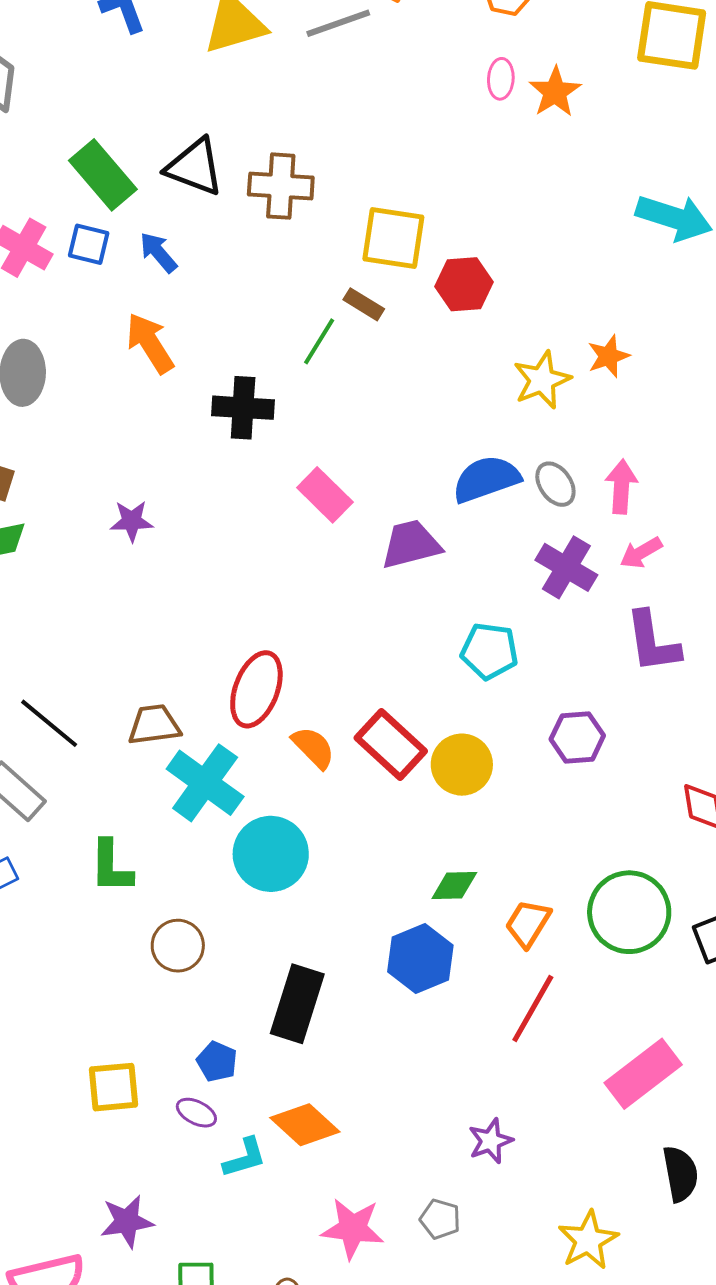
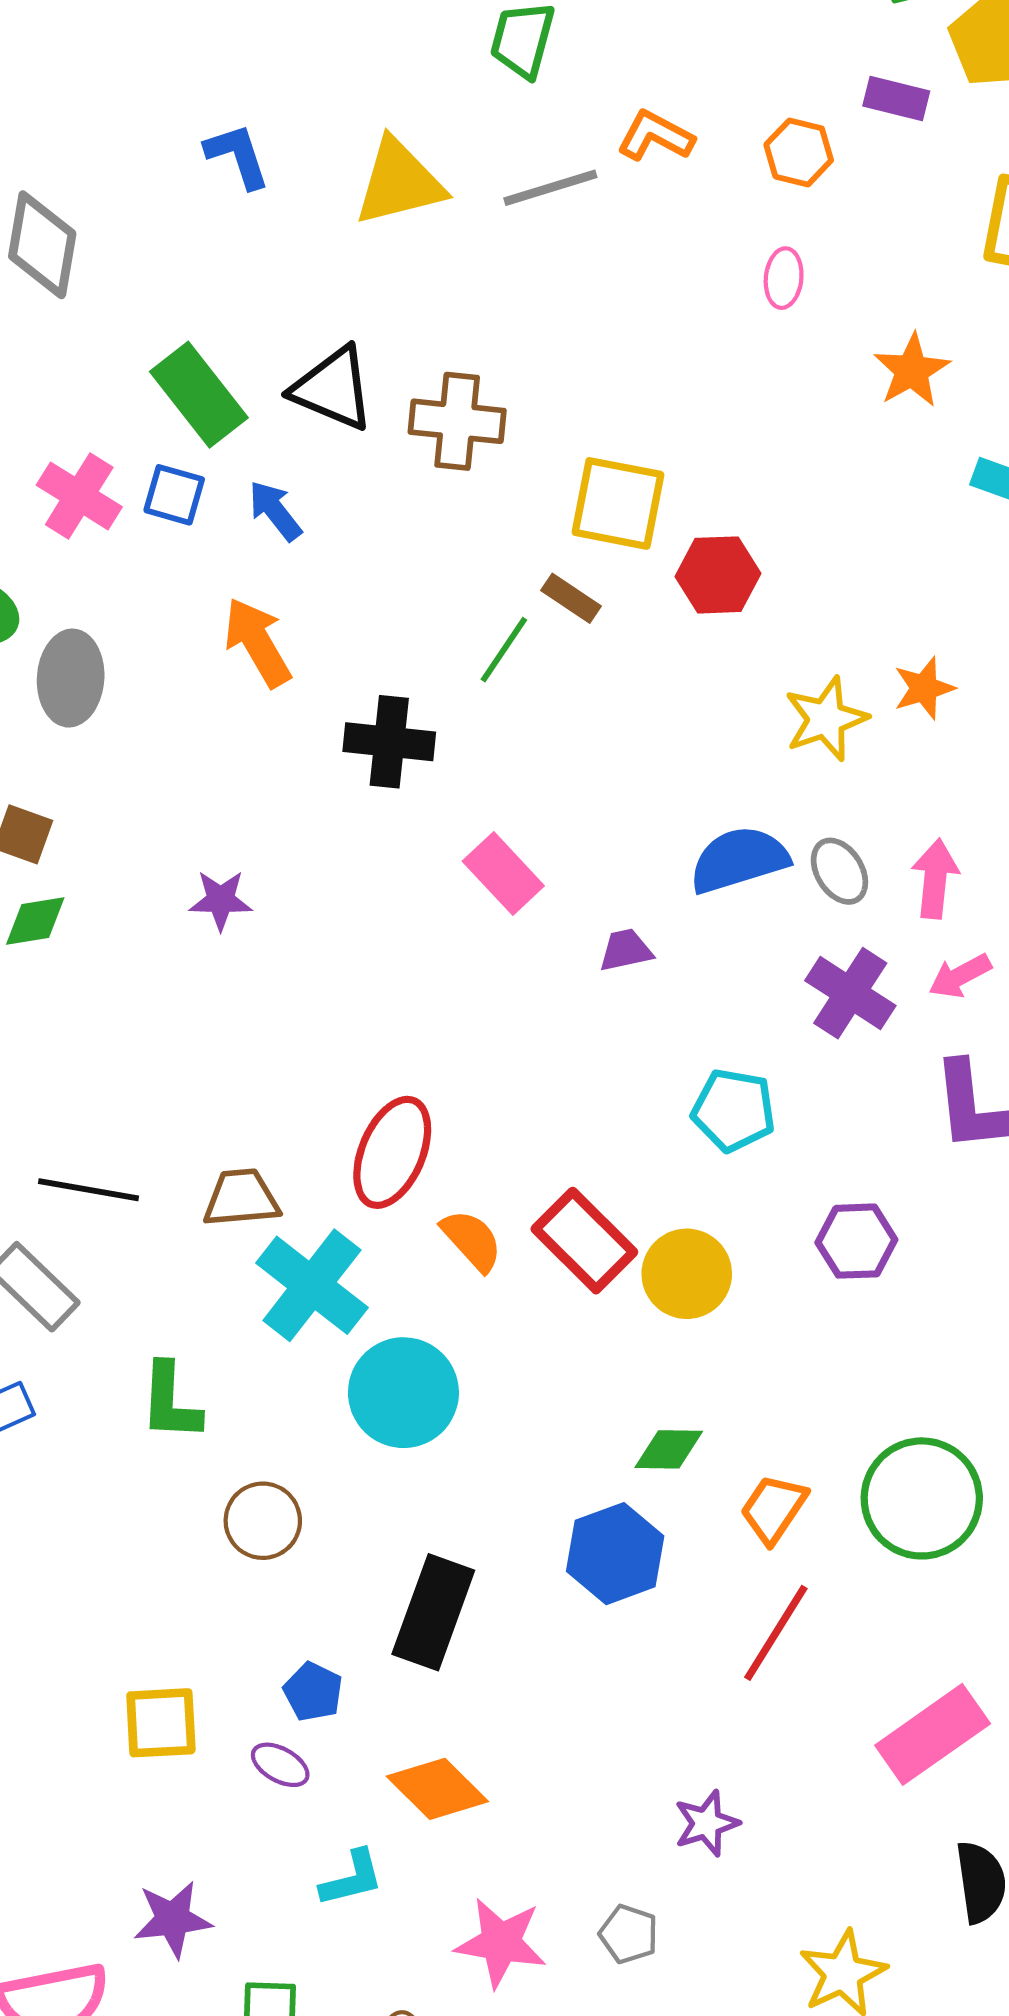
orange star: (555, 92) -> (912, 370), moved
purple trapezoid: (411, 544) -> (626, 950), size x0.6
black line: (49, 723) -> (88, 1190), turned -32
cyan L-shape: (245, 1158) -> (352, 1878), moved

